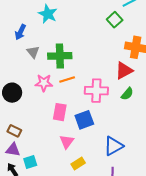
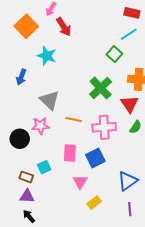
gray triangle: (33, 52) -> (50, 100), moved, size x1.5
green cross: (60, 56) -> (101, 88), moved, turned -35
red triangle: (124, 71) -> (130, 104), turned -30
orange line: (67, 79) -> (74, 119), turned 35
pink star: (44, 83) -> (40, 126), moved
cyan square: (30, 162) -> (44, 167), moved

